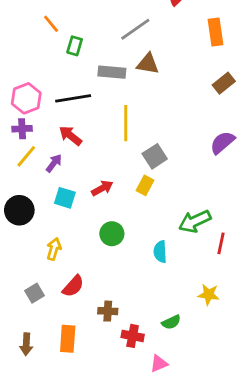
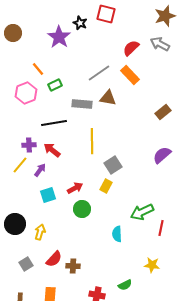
orange rectangle: (215, 32) -> (130, 75), moved, turned -36
green rectangle: (75, 46) -> (55, 85), turned 48
pink hexagon: (26, 98) -> (26, 93), moved
purple cross: (22, 129) -> (29, 145), moved
cyan square: (65, 198) -> (48, 195), turned -35
black circle: (19, 210) -> (15, 224), moved
green circle: (112, 234) -> (82, 209), moved
brown cross: (108, 311) -> (73, 266), moved

